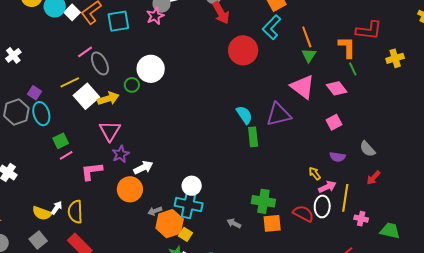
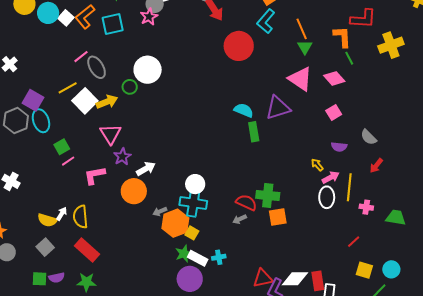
yellow cross: (395, 58) -> (391, 45), size x1.4
purple square: (34, 93) -> (33, 100), size x1.5
cyan semicircle: (244, 115) -> (244, 110), turned -30
red semicircle: (303, 214) -> (246, 202), moved
gray arrow: (234, 223) -> (240, 219), turned -48

